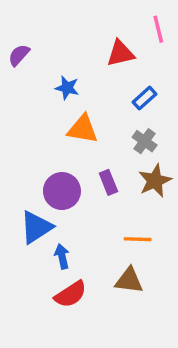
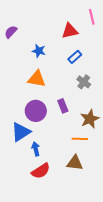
blue rectangle: (145, 98) -> (75, 57), moved
orange triangle: (83, 129) -> (37, 79), moved
brown star: (155, 181) -> (90, 119), moved

